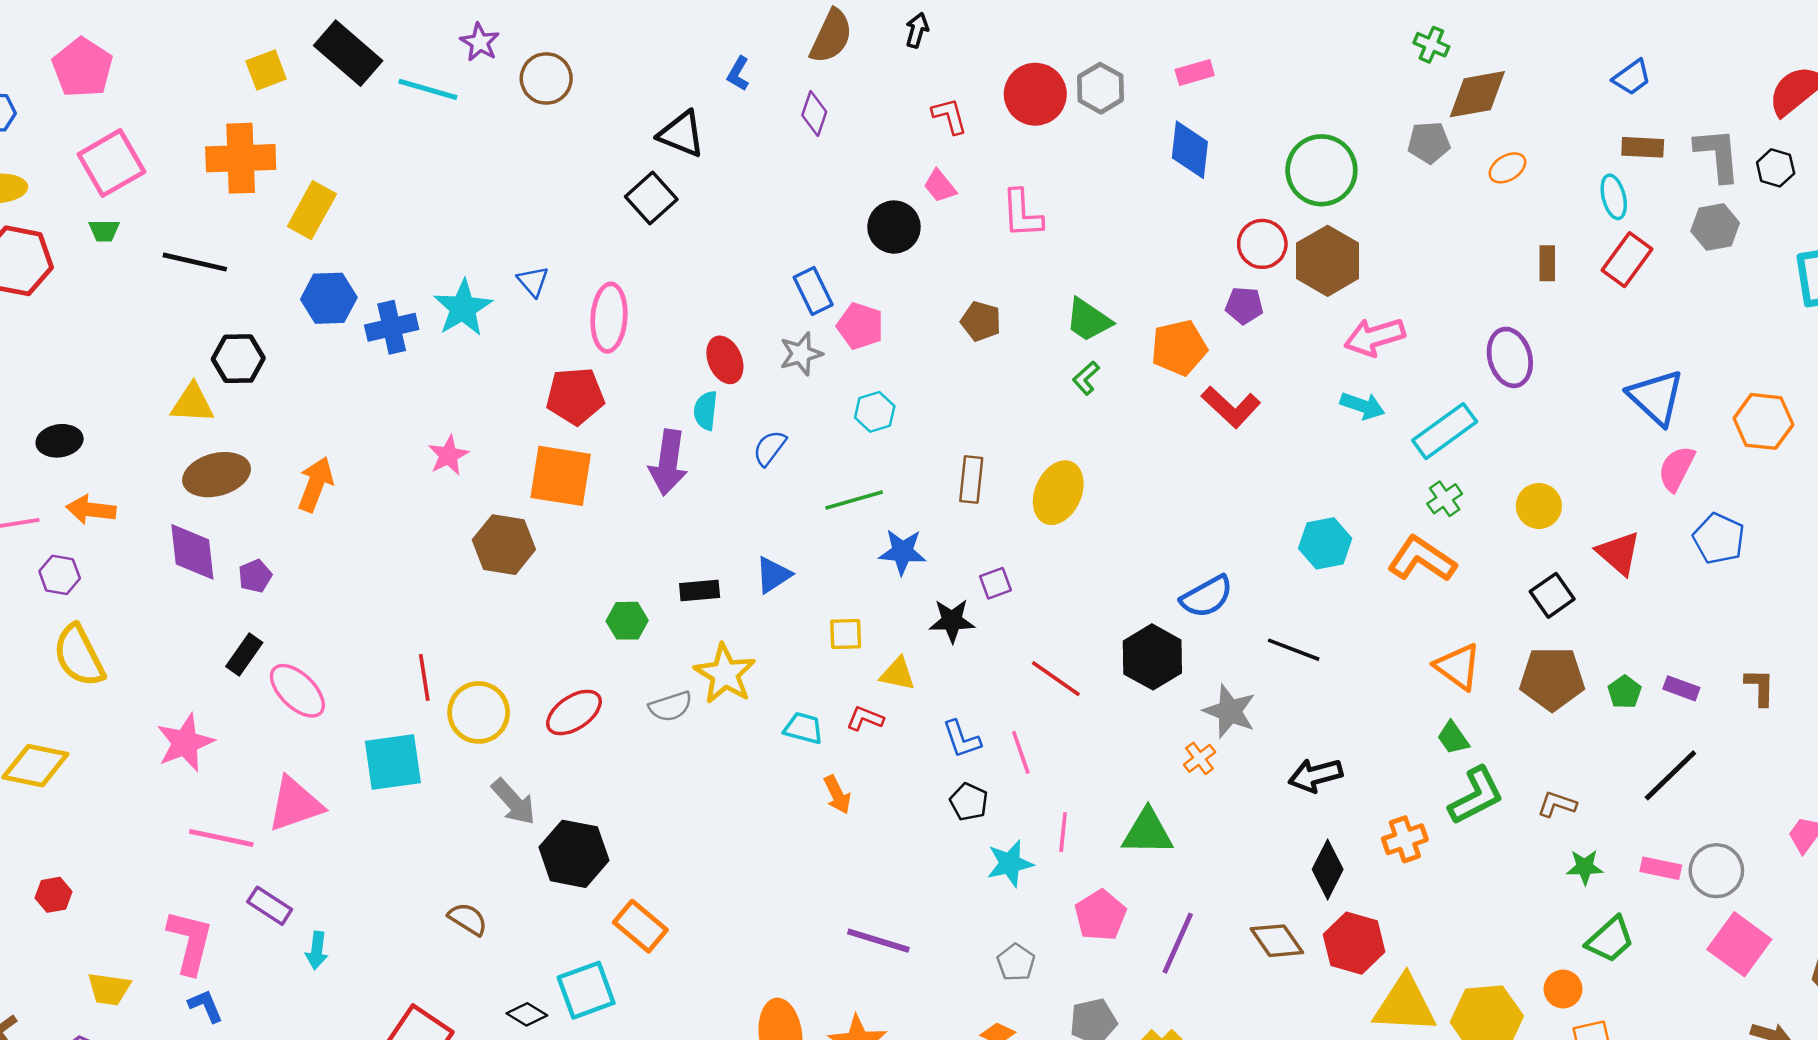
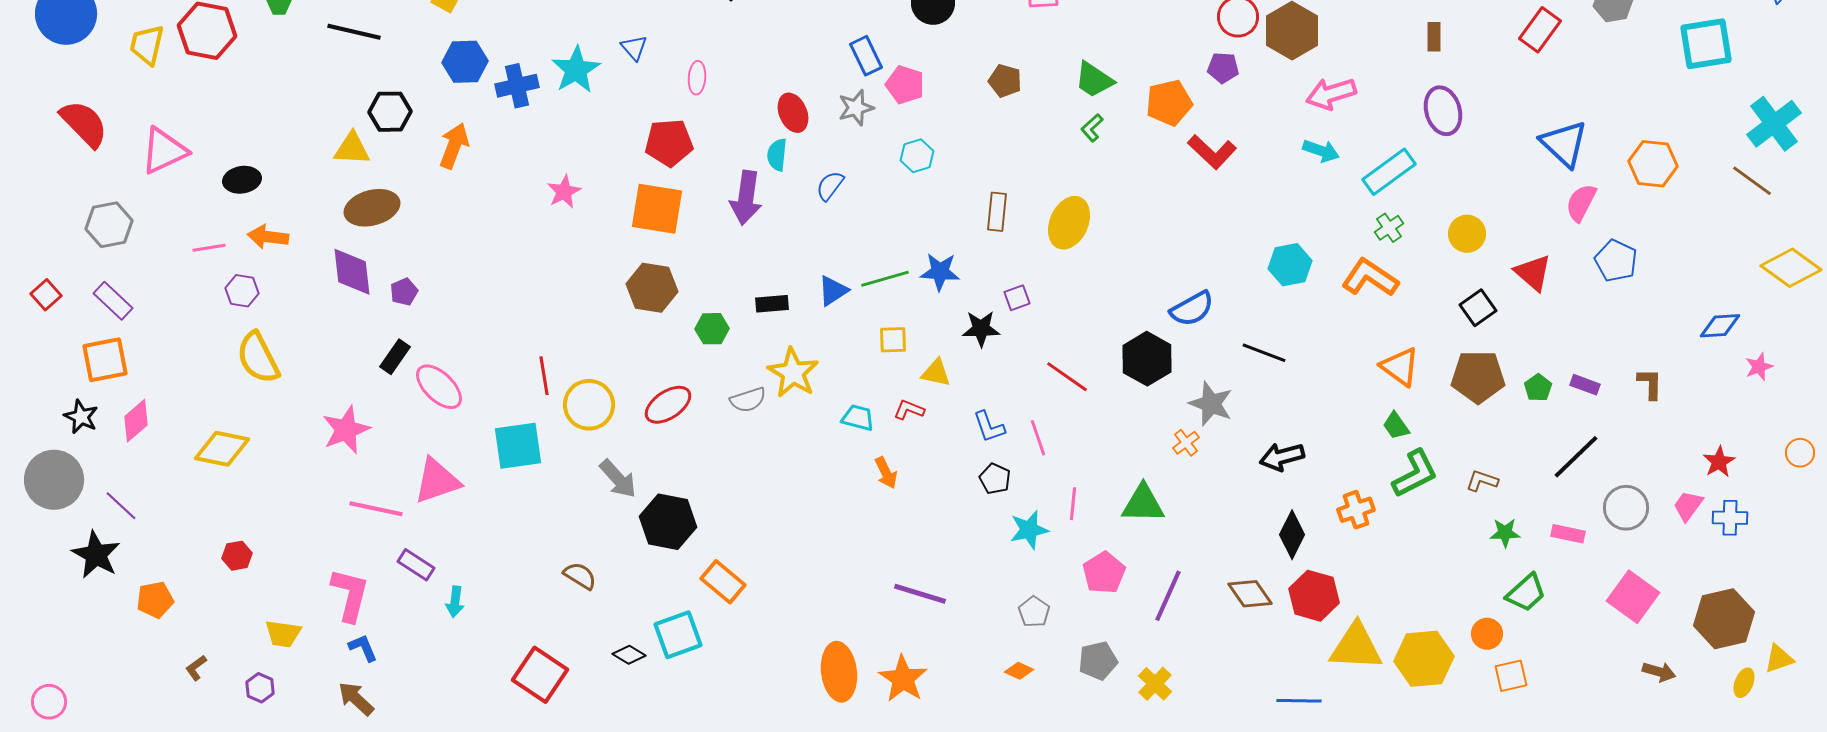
brown rectangle: (1547, 263) -> (1434, 37), moved
pink ellipse: (609, 318) -> (697, 78), size x0.6
orange arrow: (316, 484) -> (454, 146), moved
green line: (854, 500) -> (885, 279), moved
brown hexagon: (504, 545) -> (652, 288), moved
gray circle: (1716, 871) -> (1626, 508), moved

